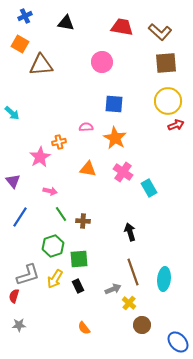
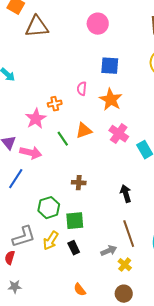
pink semicircle: (86, 127) -> (82, 89), turned -80
orange triangle: (88, 169) -> (84, 131), turned -30
pink arrow: (50, 191) -> (31, 153), moved, size x1.5
green line: (61, 214) -> (63, 139), moved
brown circle: (142, 325) -> (124, 294), moved

